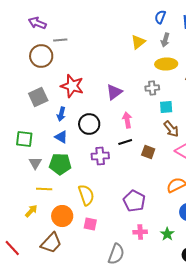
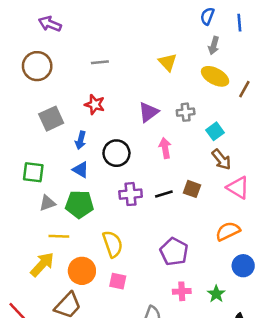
gray line: (60, 40) -> (100, 62), moved
yellow triangle: (138, 42) -> (168, 62), moved, turned -35
brown circle: (41, 56) -> (37, 66), moved
yellow ellipse: (166, 64) -> (215, 76), turned 30
red star: (72, 86) -> (95, 104), size x0.7
gray cross: (152, 88) -> (186, 112), moved
cyan square: (166, 107) -> (215, 131), turned -32
black line: (125, 142) -> (164, 194), moved
gray triangle: (35, 163) -> (47, 203), turned 40
yellow arrow: (31, 211) -> (42, 264), size x1.5

